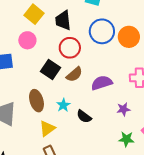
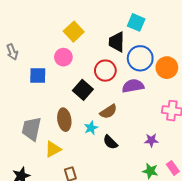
black trapezoid: (63, 20) -> (117, 42), moved
brown semicircle: (74, 74) -> (108, 111), moved
purple semicircle: (102, 83) -> (133, 86), moved
yellow triangle: (47, 128) -> (53, 149), moved

